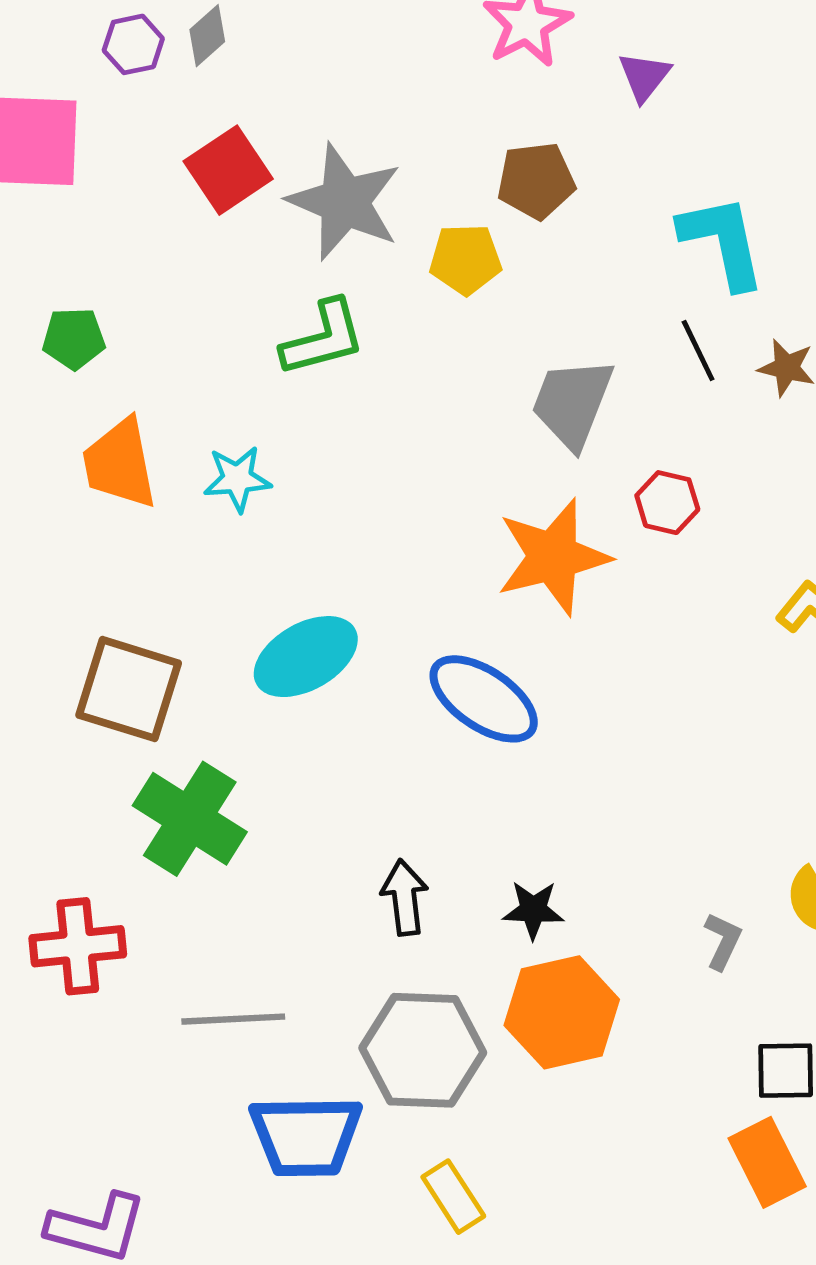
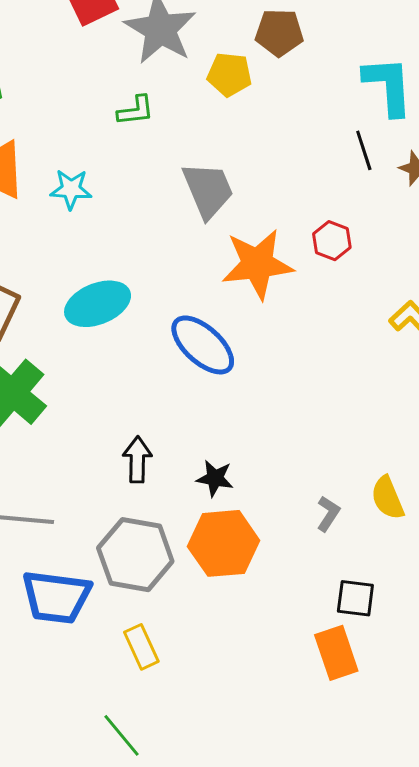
green L-shape: (323, 338) -> (136, 111), size x0.7
gray trapezoid: (572, 403) -> (208, 190), moved, turned 128

